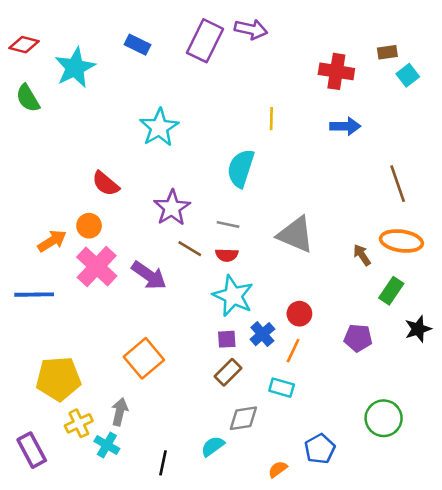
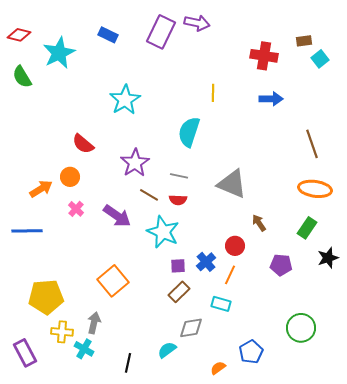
brown arrow: (362, 255) -> (259, 223), moved
pink cross: (97, 266) -> (76, 209), size x0.5
cyan star: (233, 296) -> (163, 232), moved
yellow cross: (79, 423) -> (62, 332), turned 30

